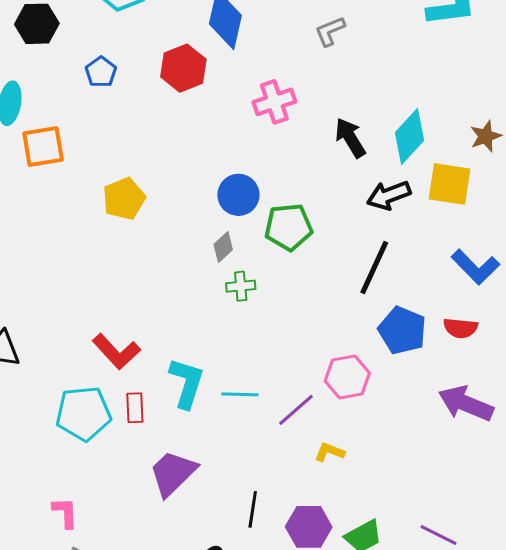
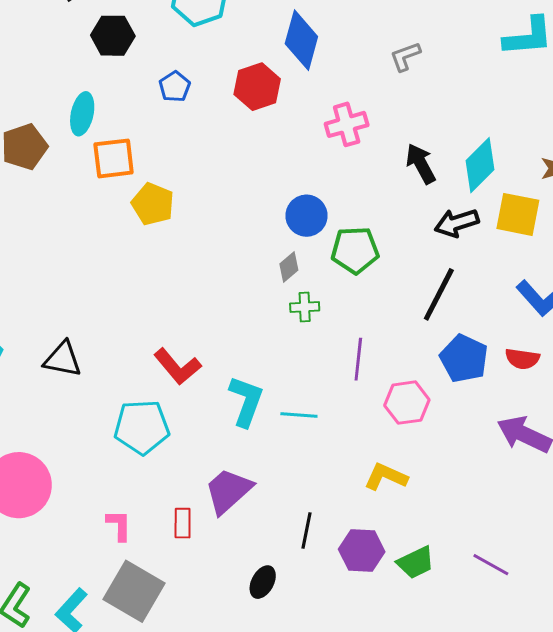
yellow pentagon: (124, 199) -> (153, 204), moved, turned -30
red rectangle: (135, 408) -> (183, 523), moved
purple line: (296, 410) -> (358, 359), moved, turned -45
yellow L-shape: (329, 452) -> (386, 477), size x1.4

